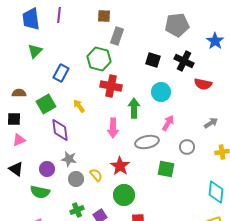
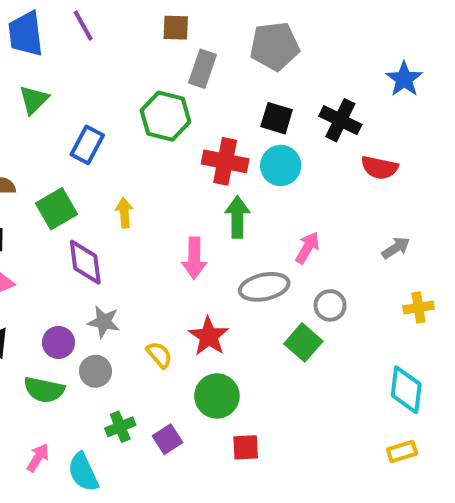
purple line: (59, 15) -> (83, 26), turned -35
gray pentagon: (177, 25) -> (275, 46), moved
red cross: (111, 86) -> (225, 161), moved
cyan circle: (161, 92) -> (281, 165), moved
yellow arrow: (79, 106) -> (124, 213), turned 32
gray circle: (187, 147) -> (330, 305), moved
green square: (166, 169) -> (303, 342), turned 30
gray circle: (76, 179) -> (96, 371), moved

